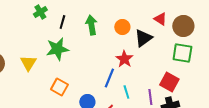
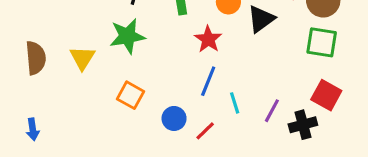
red star: (124, 59) -> (208, 39), moved
red square: (169, 82) -> (326, 95), moved
purple line: (150, 97) -> (272, 111), turned 35

